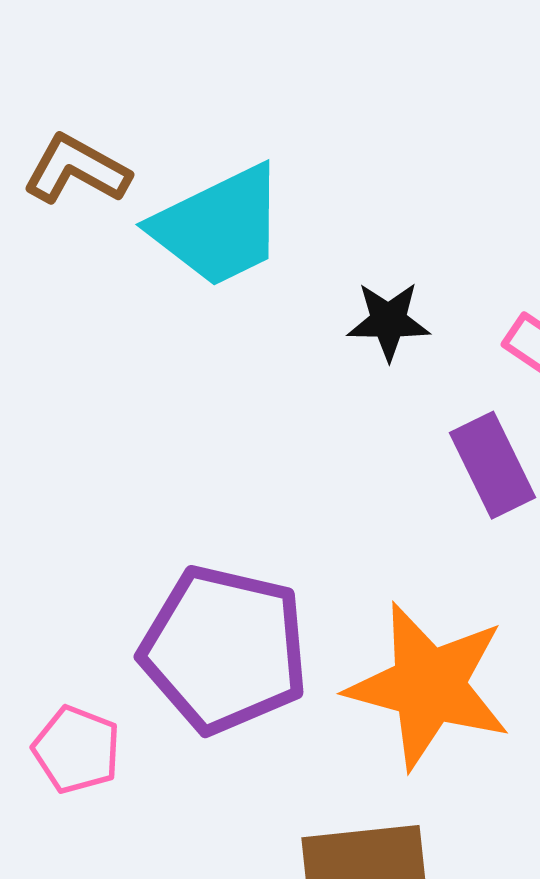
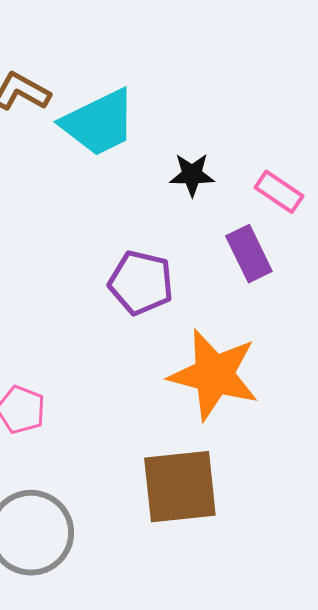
purple pentagon: (224, 649) -> (141, 283), moved, size x0.7

